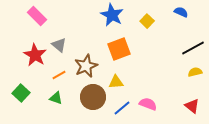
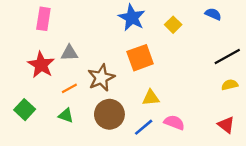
pink rectangle: (37, 16) -> (43, 19), turned 54
gray triangle: (59, 45) -> (69, 53), turned -42
yellow triangle: (116, 82) -> (151, 98), moved

